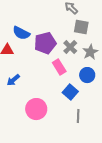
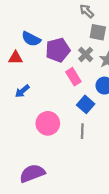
gray line: (78, 116) -> (82, 131), moved

